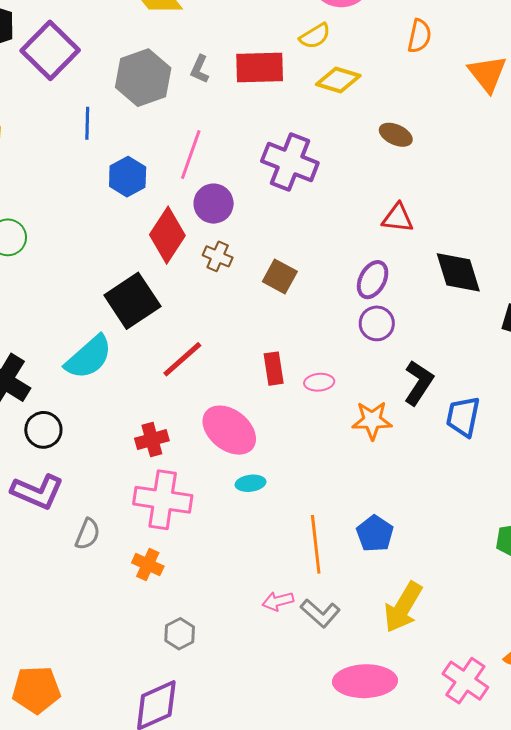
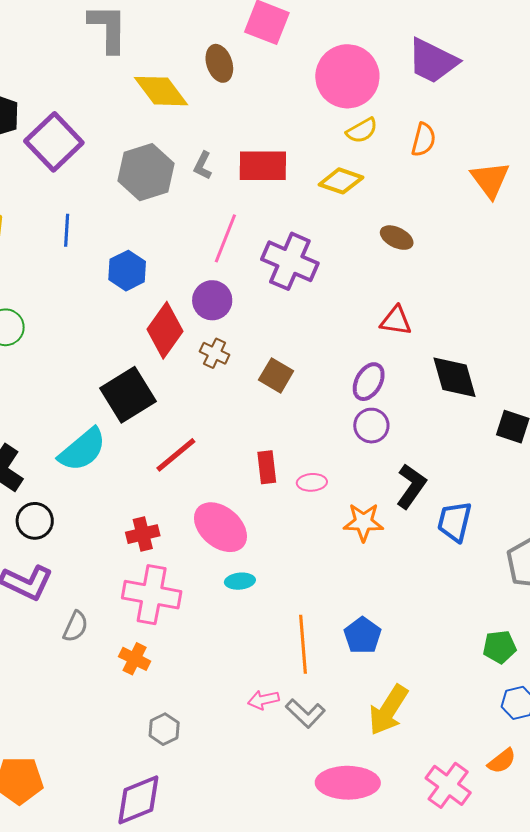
yellow semicircle: (315, 36) -> (362, 131), moved
blue line: (87, 123) -> (67, 230), moved
pink line: (191, 154) -> (225, 238), moved

